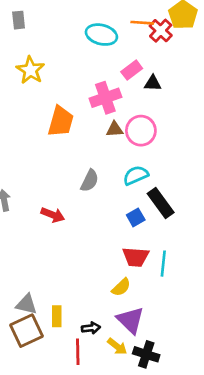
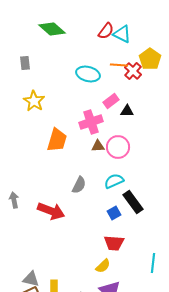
red arrow: (53, 215) -> (51, 211), size x1.5
cyan line: (163, 264) -> (153, 263), moved

